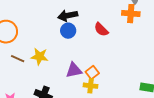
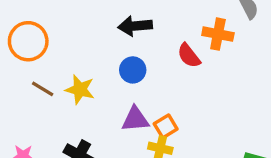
orange cross: (131, 14) -> (218, 34), moved
blue circle: (68, 31) -> (133, 70), moved

